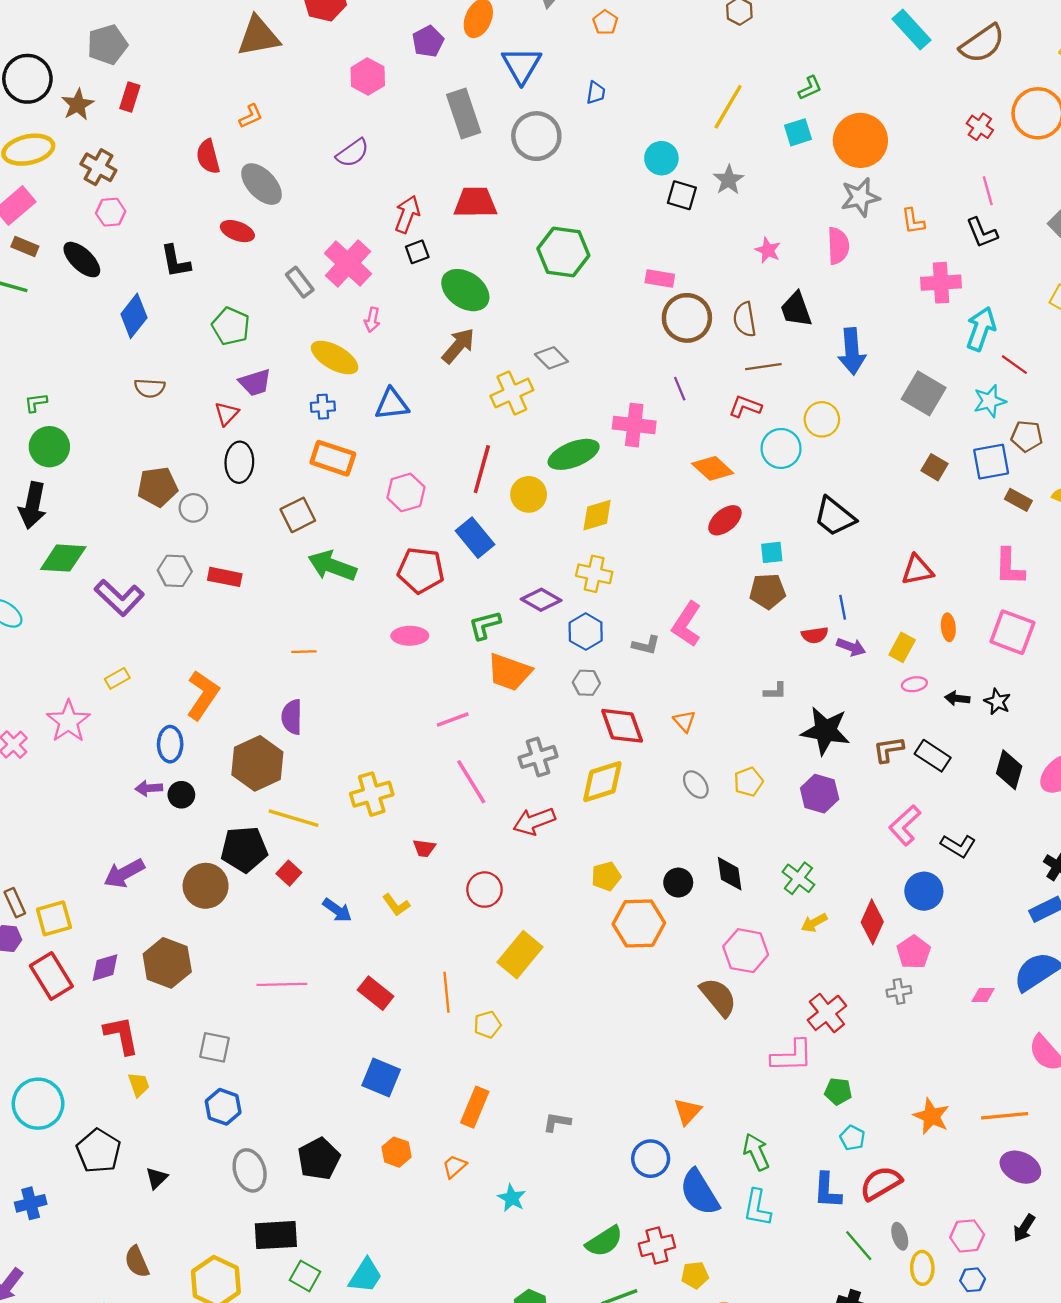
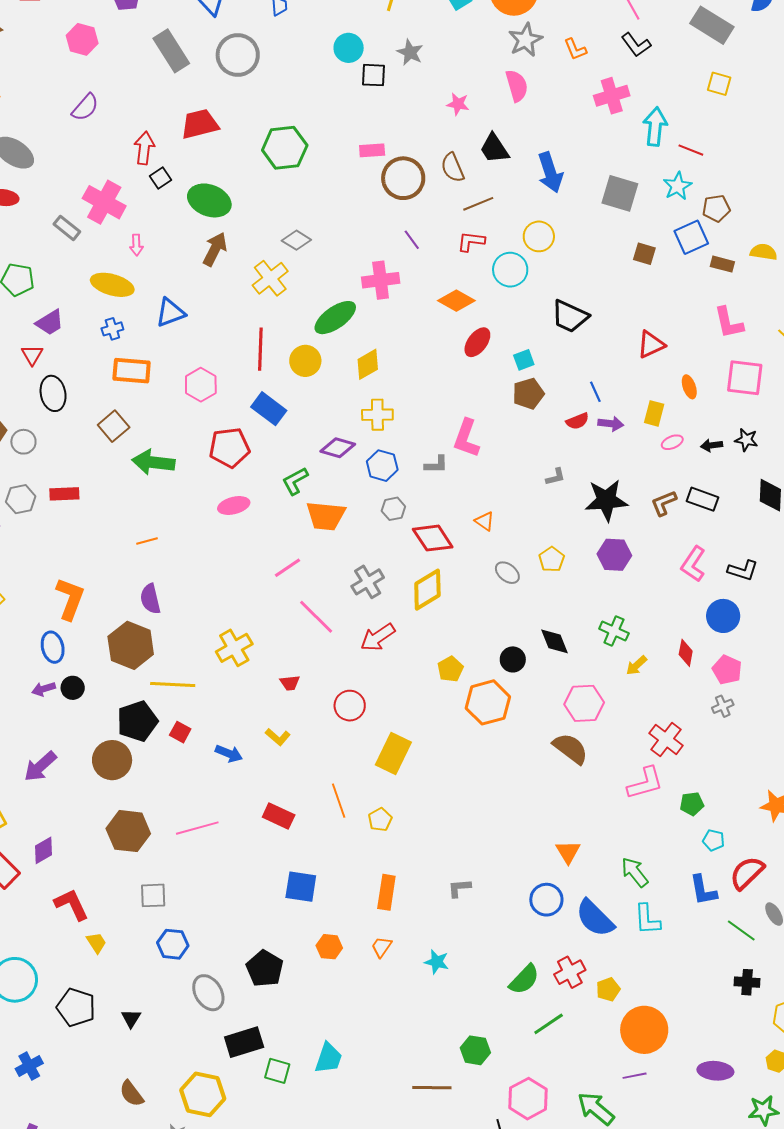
red diamond: (872, 922) -> (686, 653), size x0.7
brown hexagon: (167, 963) -> (128, 831), moved

